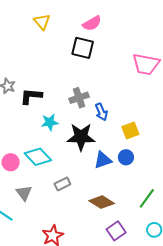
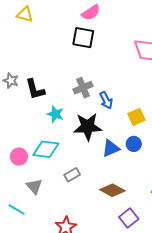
yellow triangle: (42, 22) -> (25, 14), moved, turned -30
black L-shape: (31, 96) -> (35, 89), turned -105
cyan star: (50, 122) -> (55, 114), turned 30
cyan diamond: (38, 157) -> (46, 149), turned -36

